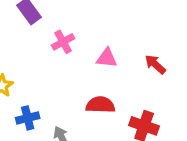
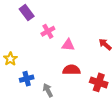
pink triangle: (107, 58) -> (68, 45), moved

